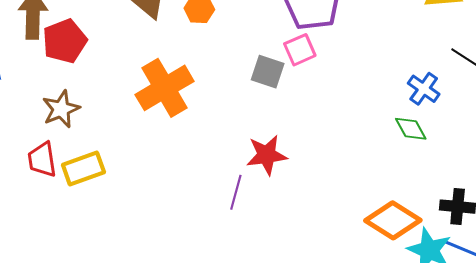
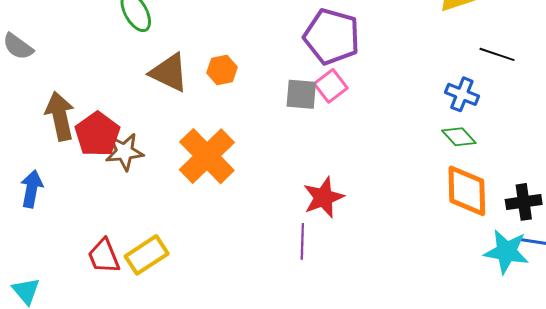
gray square: (268, 72) -> (301, 94), moved
brown star: (61, 109) -> (124, 152), moved, turned 30
orange diamond: (393, 220) -> (467, 191), moved, turned 70

